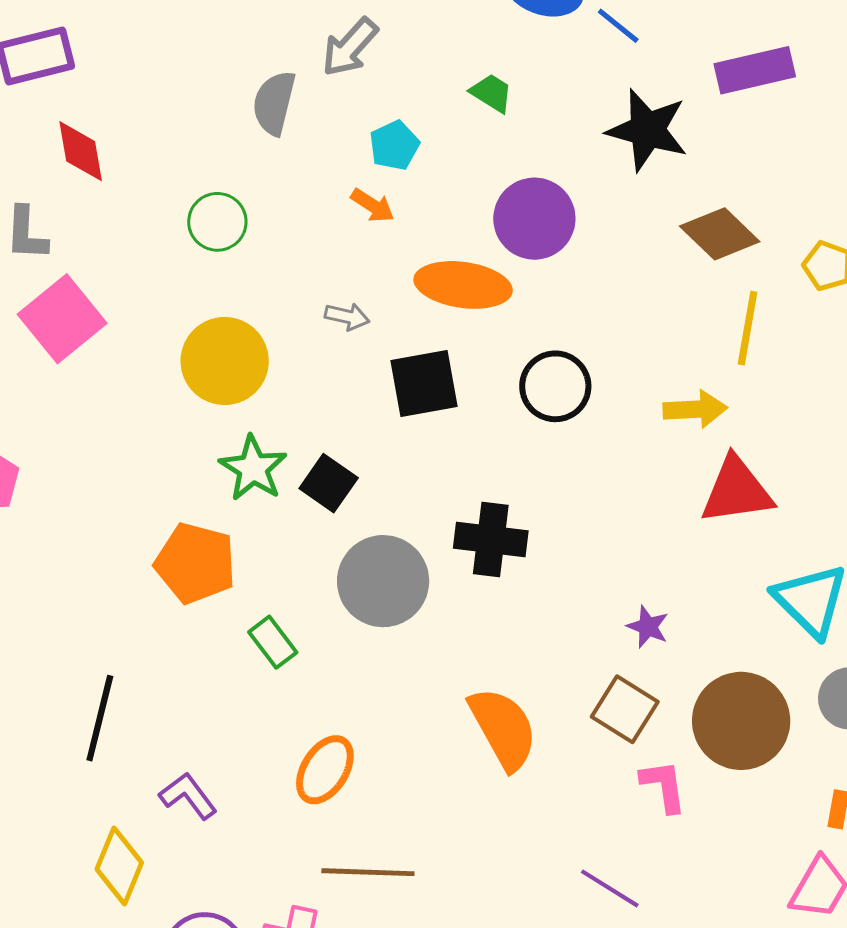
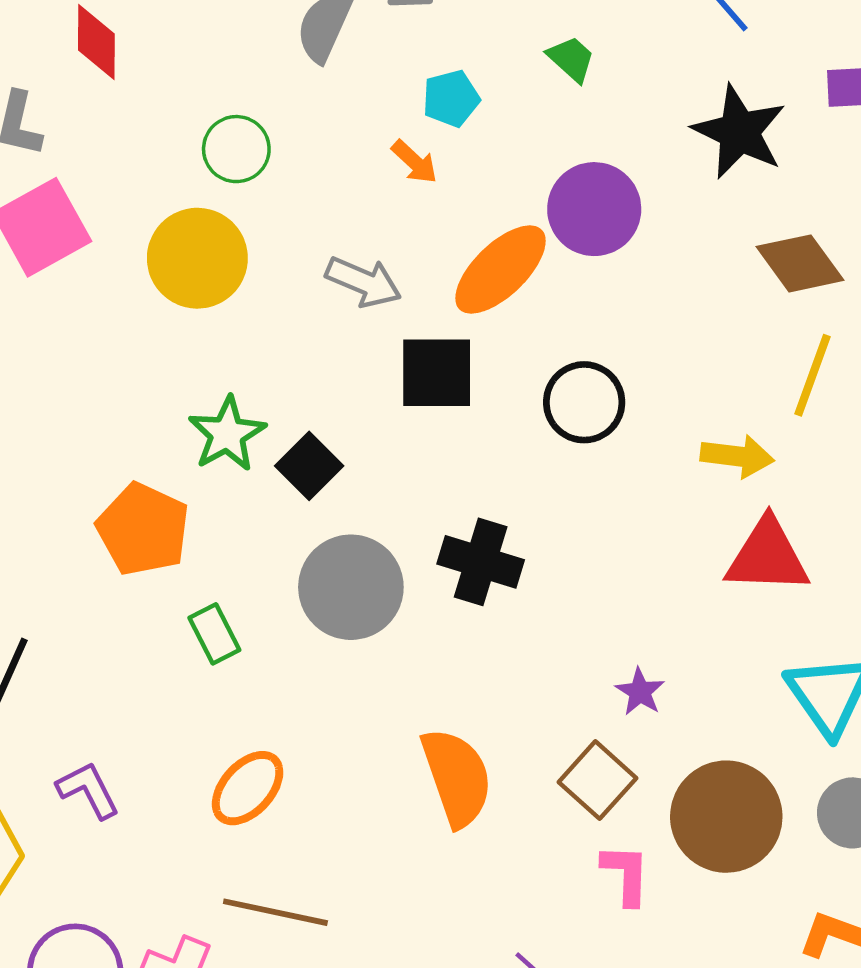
orange ellipse: (463, 285) -> (501, 270), turned -62
gray arrow: (347, 317) -> (363, 282), size x1.5
yellow circle: (225, 361) -> (197, 258), moved

